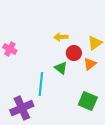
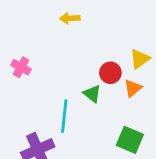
yellow arrow: (61, 37) -> (70, 18), moved

